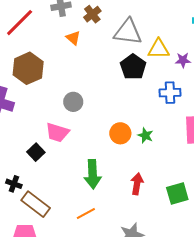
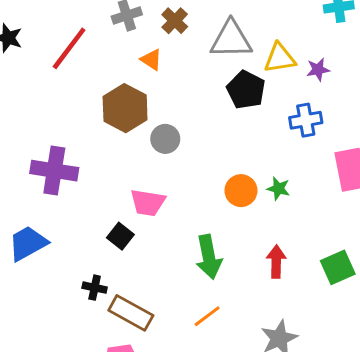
brown hexagon: (28, 68) -> (125, 108), moved
gray circle: (73, 102) -> (165, 139), moved

